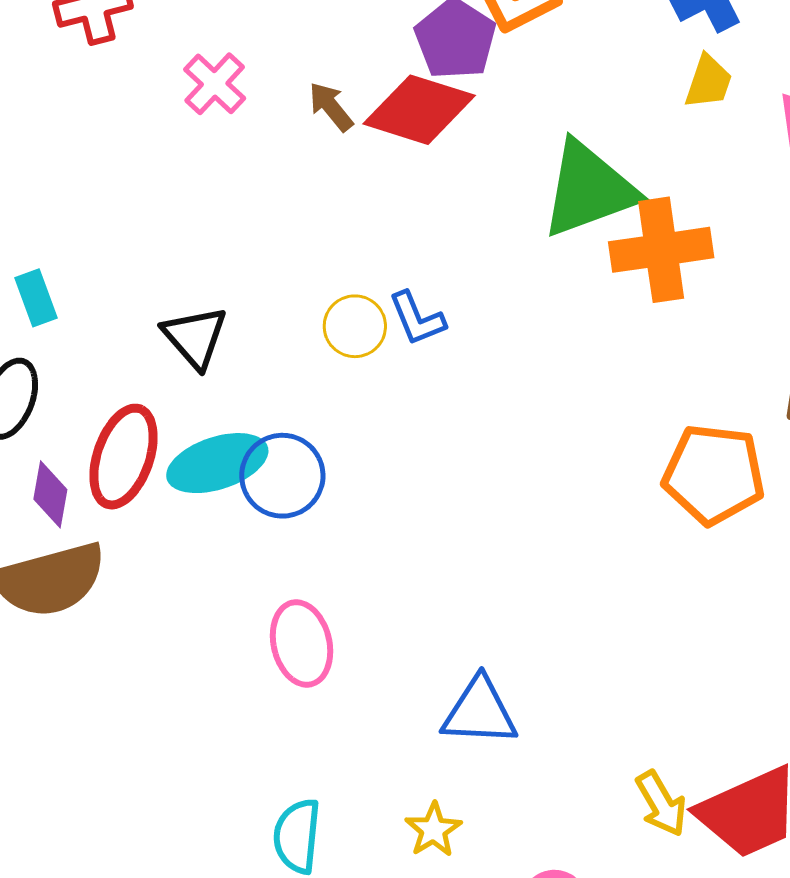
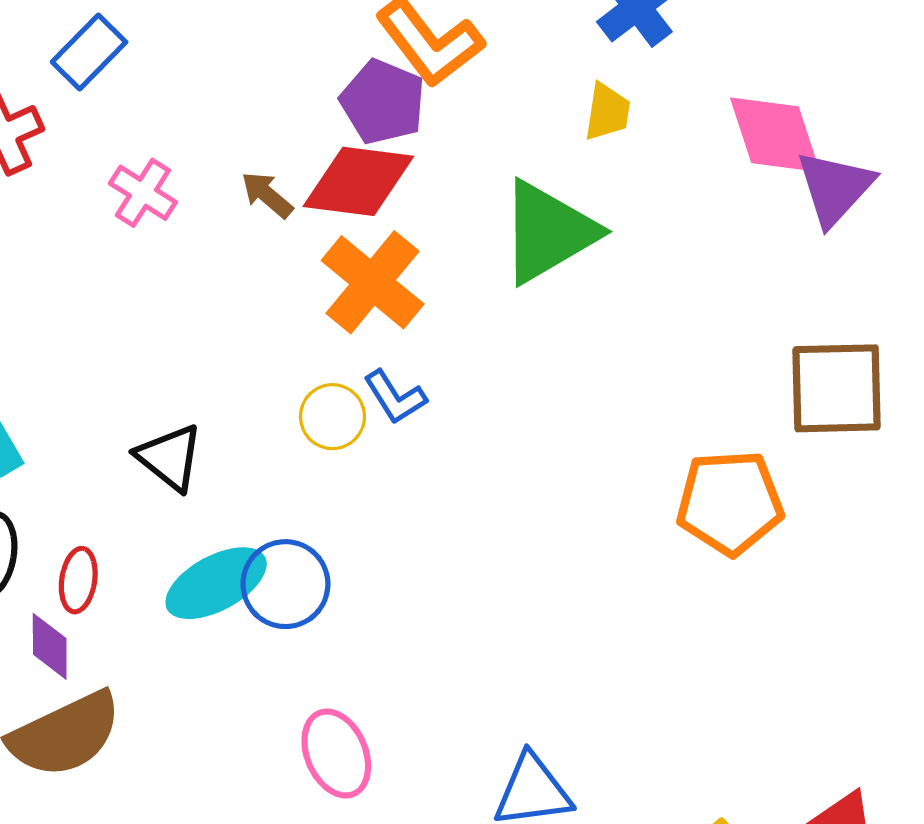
yellow trapezoid: (708, 82) -> (607, 112), moved
orange cross: (661, 250) -> (373, 282), moved, turned -32
red ellipse: (123, 457) -> (78, 580), moved, size x0.6

